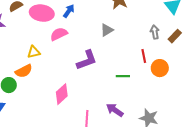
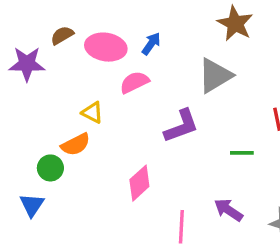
gray triangle: (107, 30) -> (215, 76), size x1.6
yellow triangle: (34, 52) -> (92, 113), turned 40

